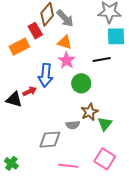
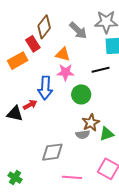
gray arrow: (65, 18) -> (78, 30), moved
pink star: (67, 60) -> (65, 72), turned -30
green triangle: (105, 124) -> (107, 134), turned 35
gray semicircle: (73, 125) -> (83, 135), moved

